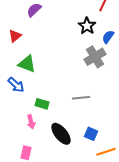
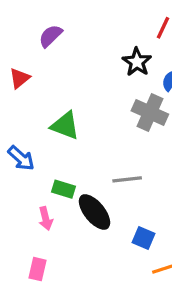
gray cross: (95, 57) -> (150, 113), turned -35
green triangle: (27, 64) -> (65, 126), moved
black ellipse: (61, 134) -> (95, 212), moved

